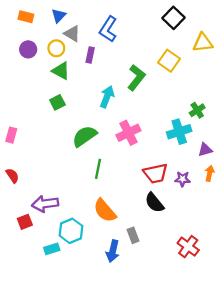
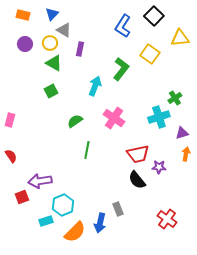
blue L-shape: (108, 29) -> (123, 26), moved
pink cross: (128, 133) -> (114, 118), turned -30
green semicircle: (85, 136) -> (75, 121), size x0.7
purple star: (183, 179) -> (159, 167), moved
orange semicircle: (105, 211) -> (75, 232), moved, turned -95

